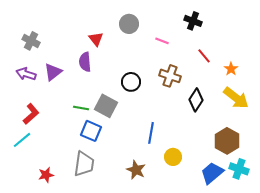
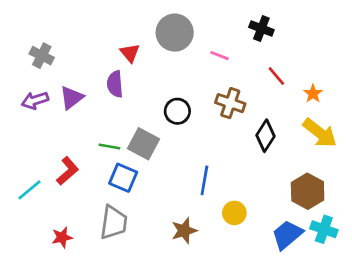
gray circle: (129, 24) -> (175, 33), size x1.4
purple arrow: (26, 74) -> (35, 100), turned -36
red L-shape: (31, 114) -> (67, 171), moved
brown star: (136, 170) -> (184, 231), turned 30

